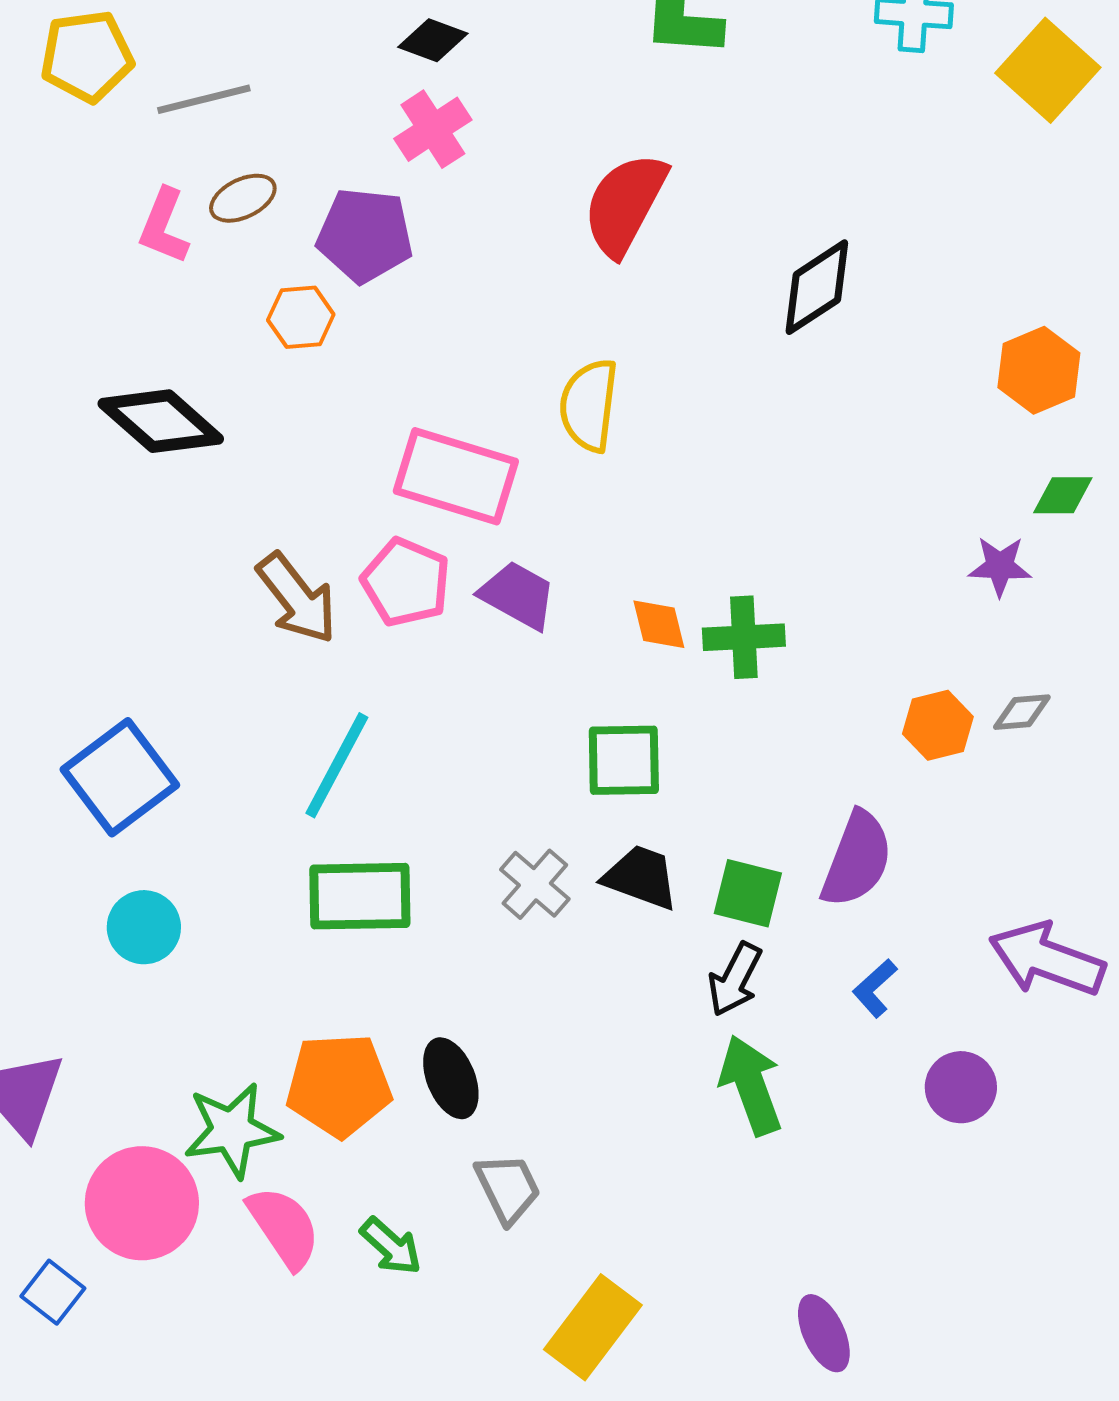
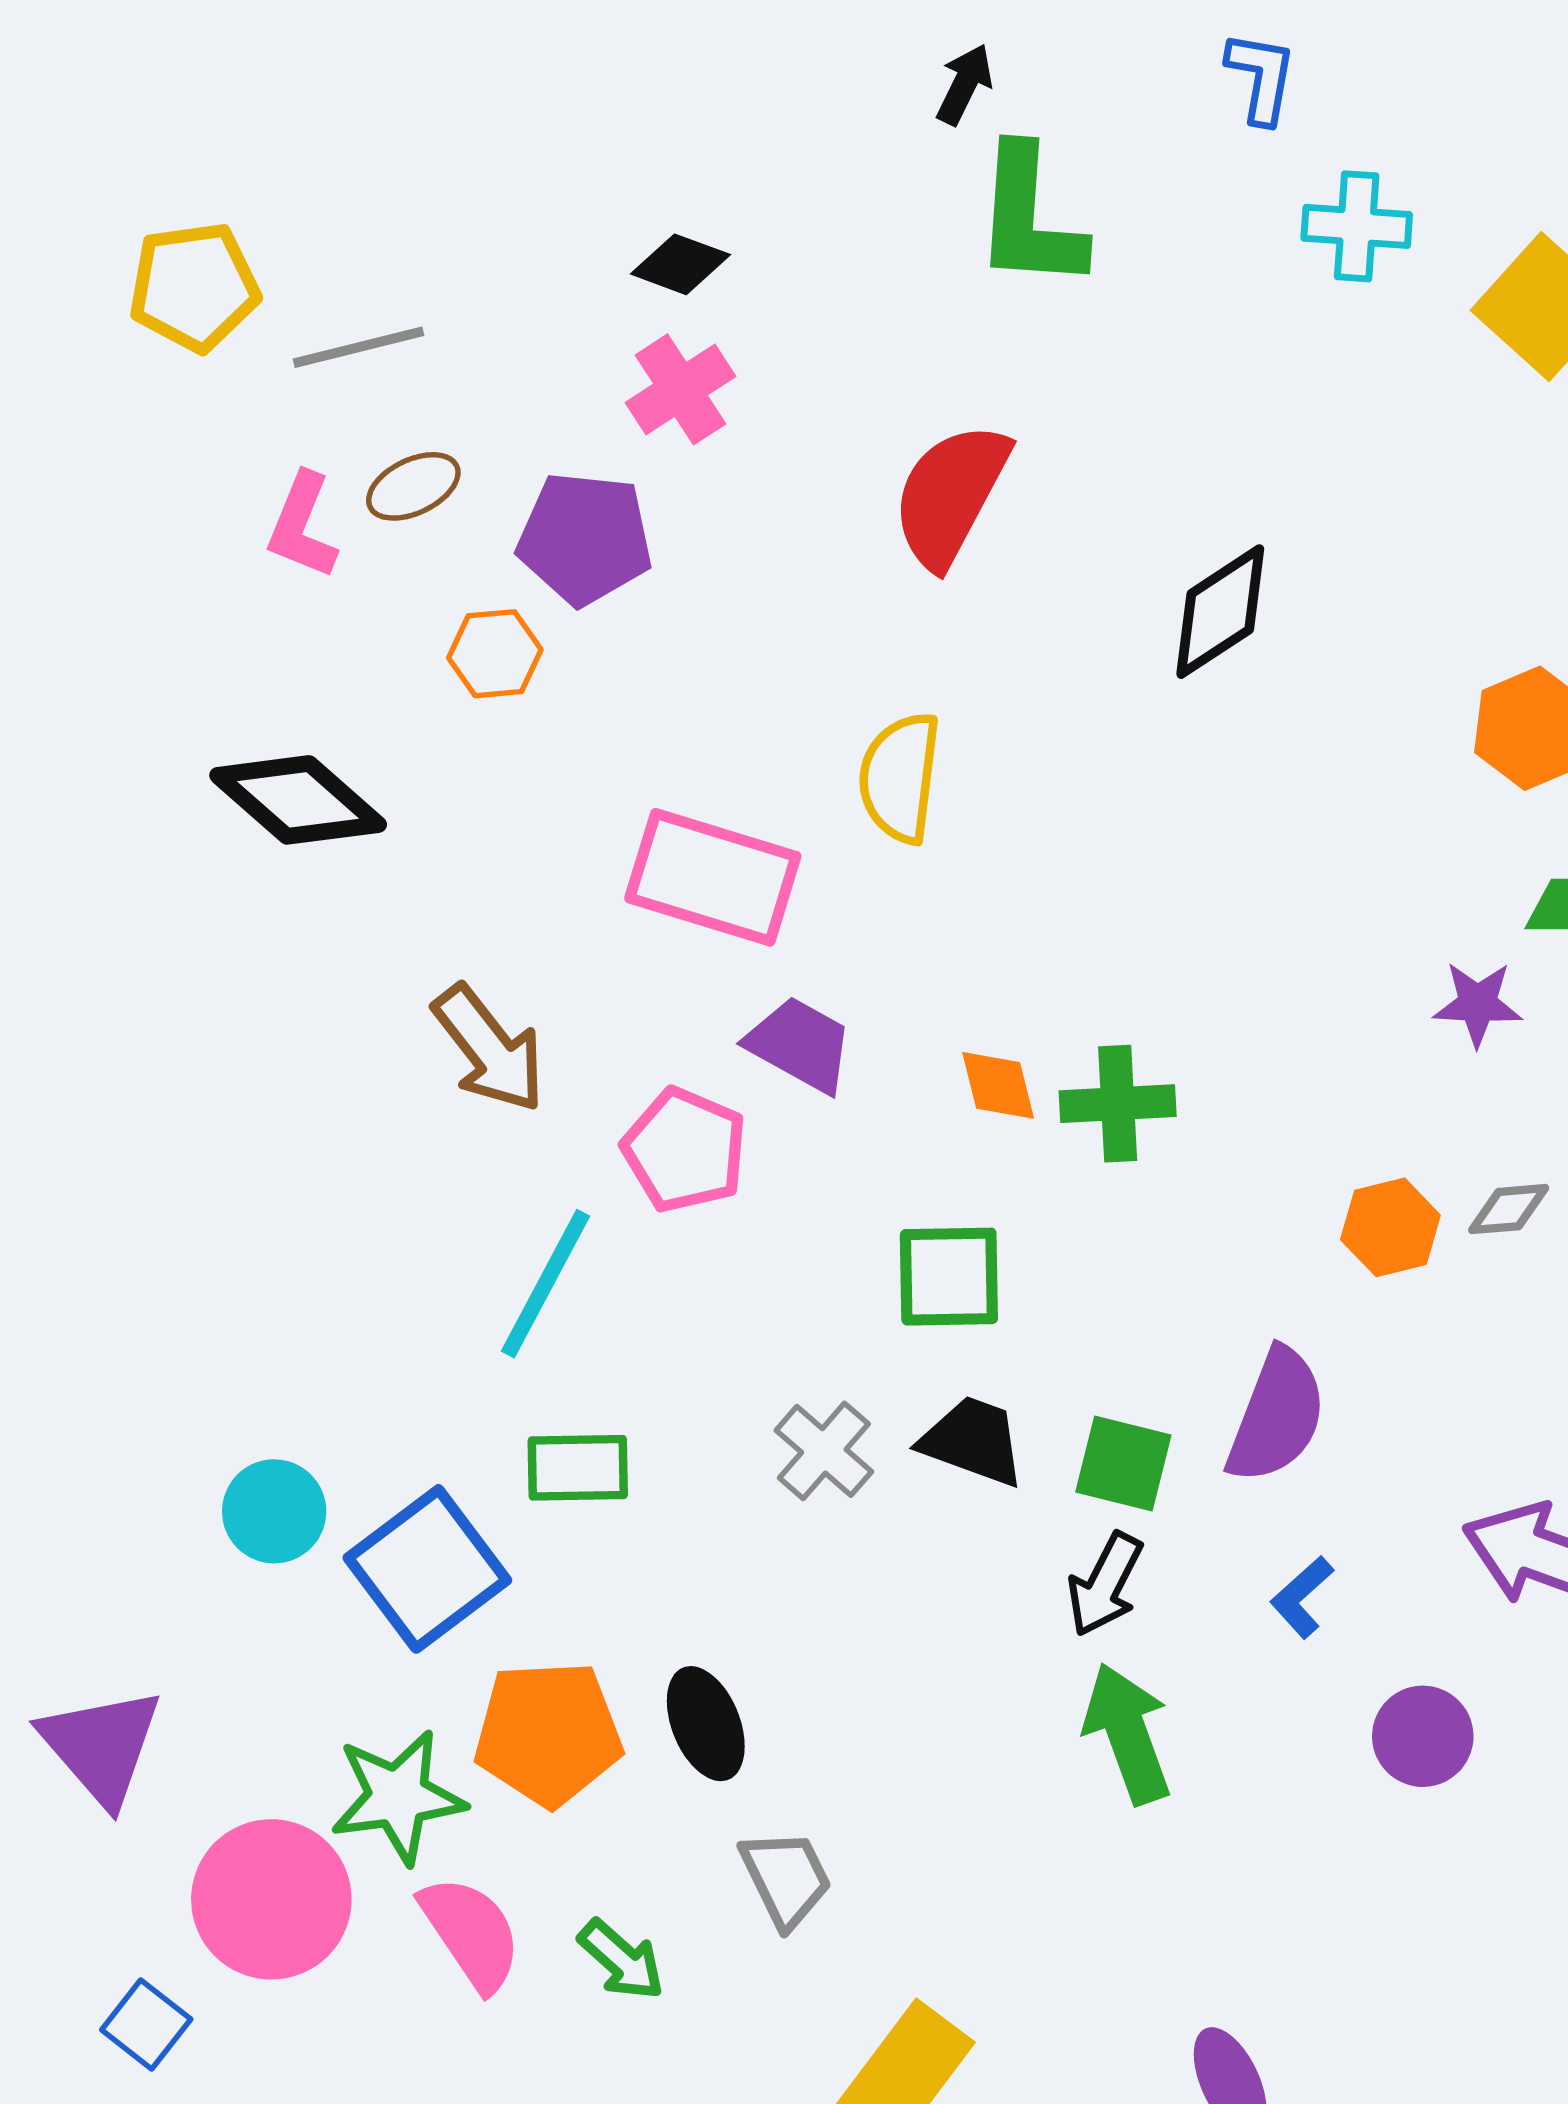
pink pentagon: (406, 582) -> (685, 1150), moved
blue square: (120, 777) -> (427, 1569), moved
green rectangle: (360, 896) -> (578, 1468), size x0.7

